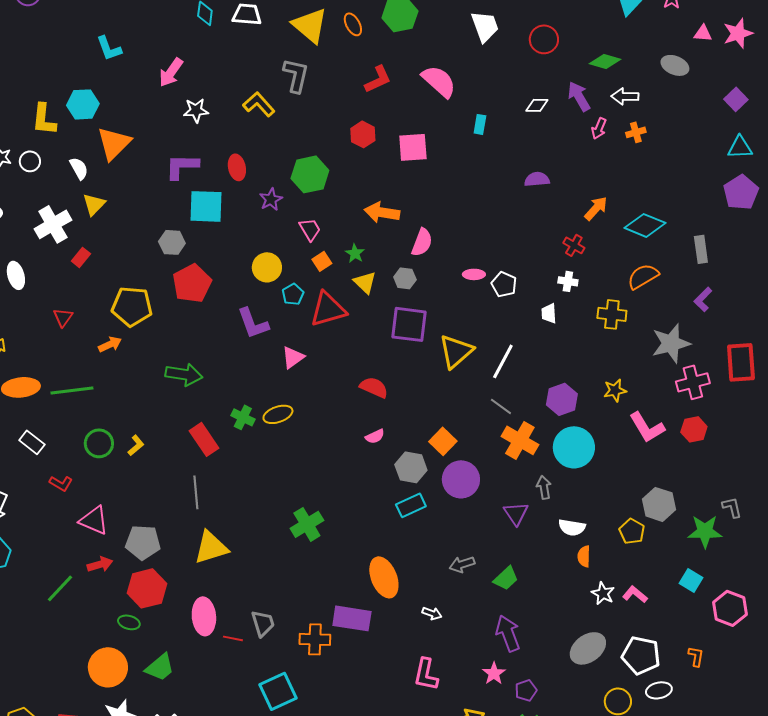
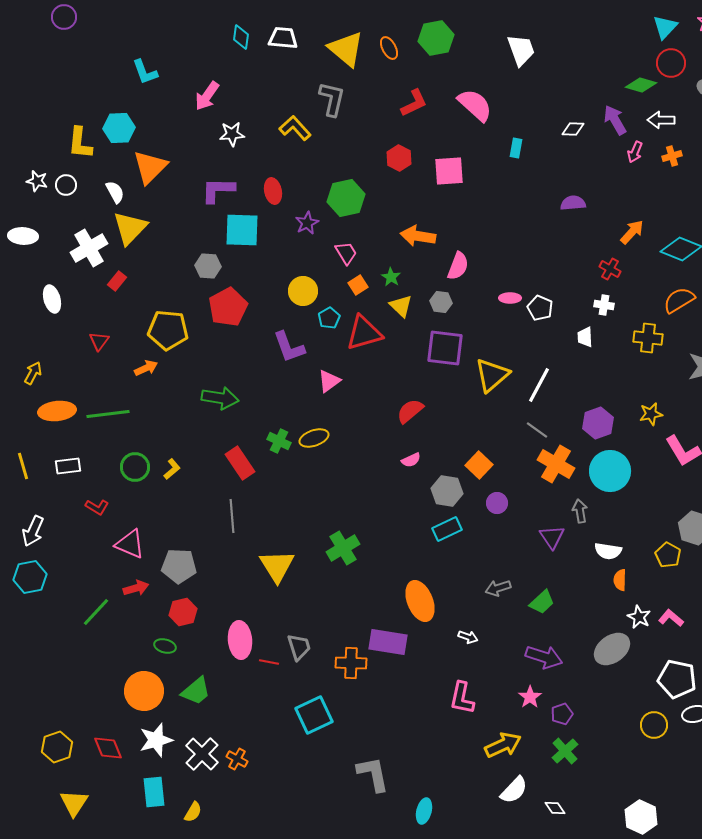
red circle: (544, 39) -> (671, 63), moved
yellow triangle: (94, 204) -> (130, 228), size x1.5
red semicircle: (374, 387) -> (410, 411), turned -64
white rectangle: (32, 442) -> (68, 466), turned -45
purple circle: (461, 479) -> (497, 503), size x0.6
yellow triangle: (211, 547) -> (277, 566), moved, turned -45
red hexagon: (147, 588) -> (183, 612), size x0.7
purple arrow: (508, 633) -> (544, 657), turned 129
gray ellipse: (588, 648) -> (612, 649), moved

